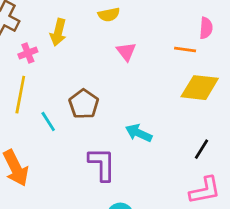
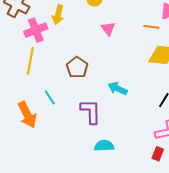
pink cross: (28, 53) -> (36, 30), size x1.6
cyan line: (48, 122) -> (50, 97), moved

